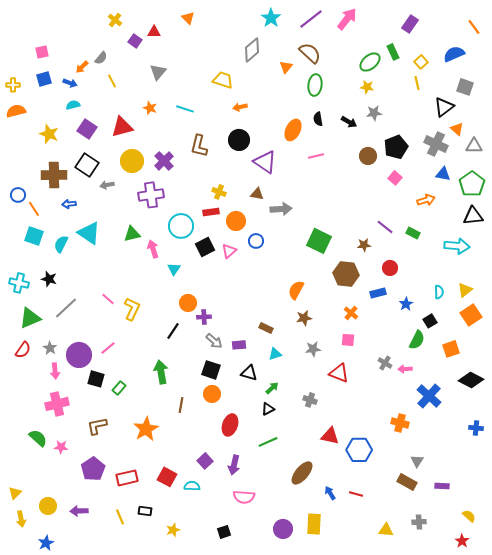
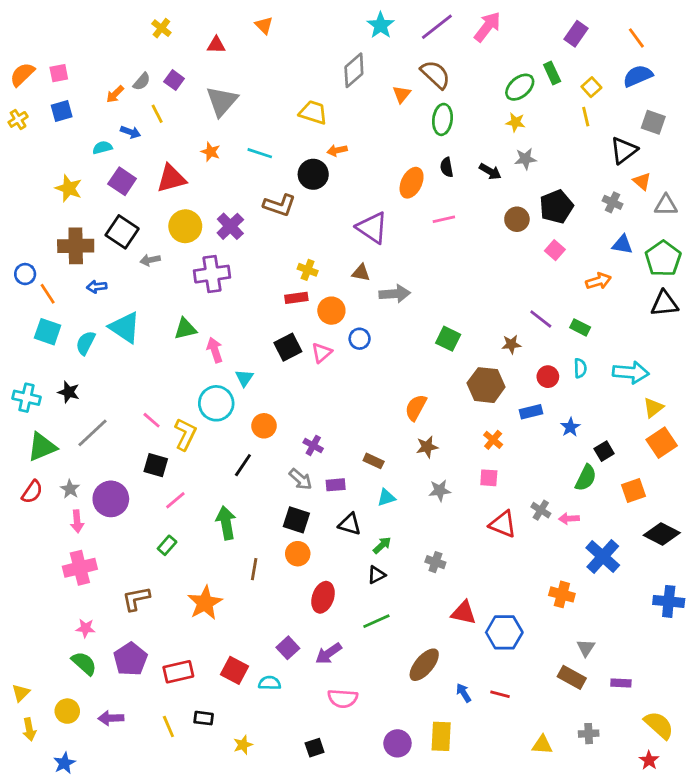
orange line: (474, 27) -> (636, 38), moved
purple square: (135, 41) -> (174, 80), moved
gray triangle: (158, 72) -> (222, 101), size x1.4
blue arrow: (70, 83) -> (130, 132), moved
yellow cross: (13, 85) -> (18, 119), turned -32
orange semicircle: (16, 111) -> (22, 74), moved, turned -30
black circle: (239, 140) -> (313, 174), moved
gray cross: (436, 144) -> (613, 202), size x0.6
brown L-shape: (199, 146) -> (279, 205), turned -85
cyan circle: (181, 226) -> (216, 403), moved
green square: (319, 241) -> (448, 339), size x0.7
cyan arrow: (457, 246) -> (631, 372), moved
cyan semicircle: (439, 292) -> (580, 368), moved
purple cross: (204, 317) -> (313, 445), moved, turned 32
pink line: (108, 348) -> (175, 500), moved
red triangle: (339, 373) -> (503, 524), moved
black square: (96, 379) -> (156, 465), moved
blue cross: (476, 428) -> (669, 601), size x1.5
green semicircle: (38, 438) -> (84, 663), moved
purple arrow: (234, 465) -> (329, 653), turned 42
yellow semicircle: (469, 516) -> (659, 725), size x1.6

